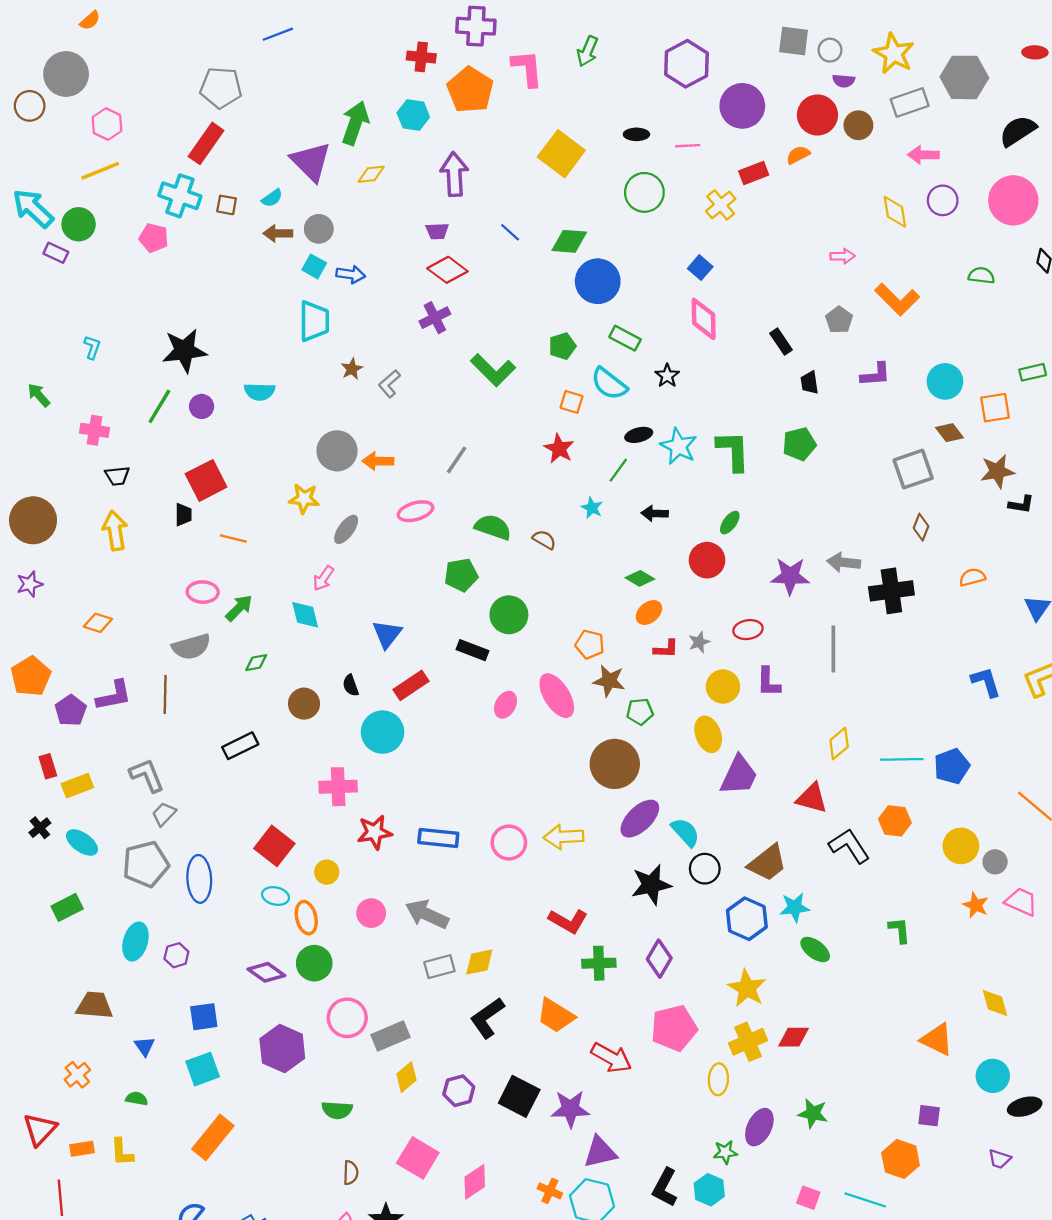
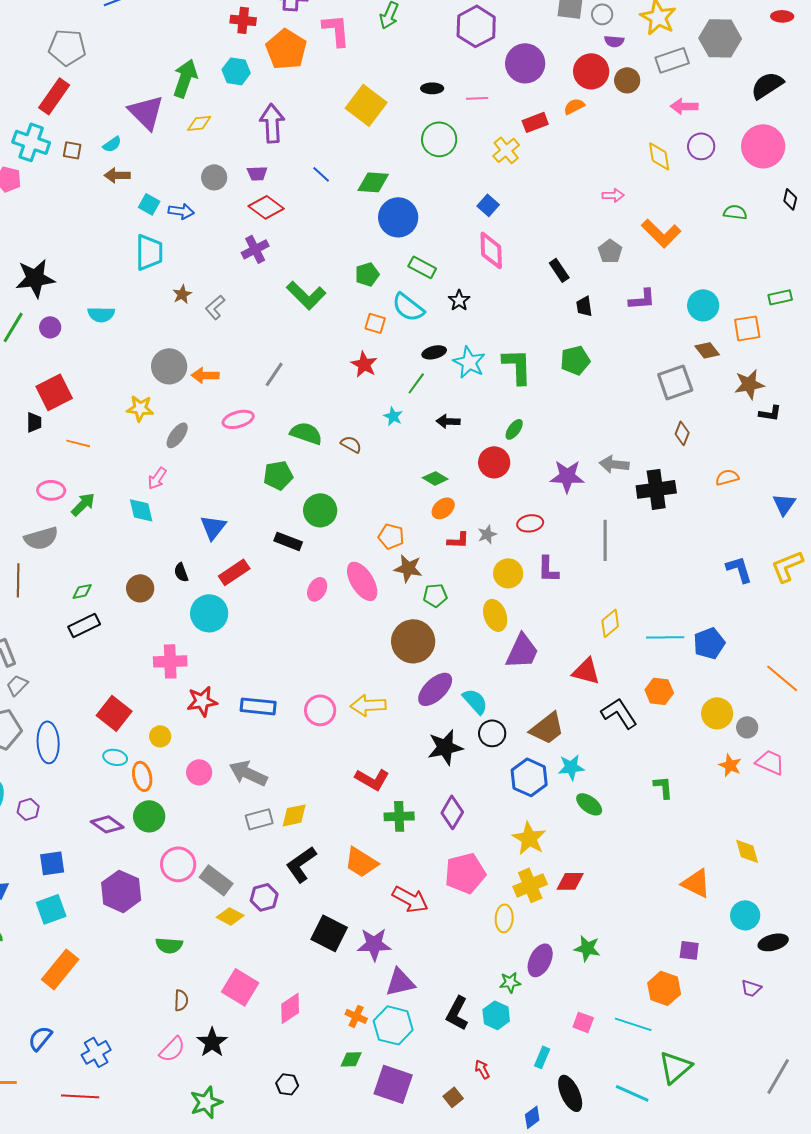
gray circle: (319, 229) -> (214, 177), moved
green diamond: (256, 663) -> (82, 591), moved
gray rectangle: (391, 1036) -> (216, 880), turned 60
yellow diamond: (406, 1077) -> (230, 916), turned 68
purple hexagon: (459, 1091) -> (264, 897), moved

